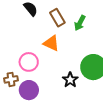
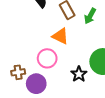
pink circle: (29, 62) -> (47, 58), moved

